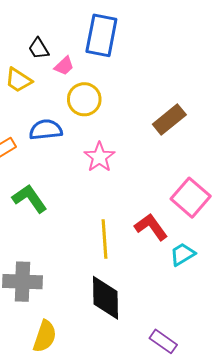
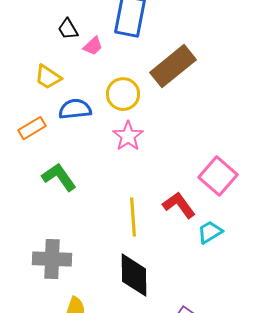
yellow trapezoid: (18, 80) -> (48, 77), moved
yellow circle: (84, 99) -> (123, 94), moved
brown rectangle: (169, 120) -> (173, 66), moved, size x1.4

